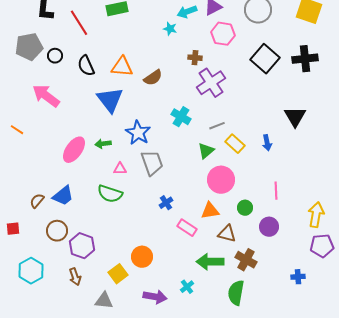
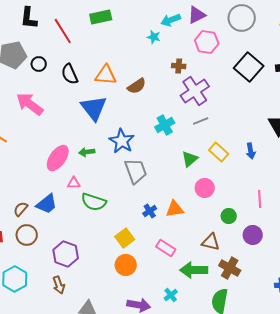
cyan cross: (181, 117) -> (165, 125), turned 30
gray line: (217, 126) -> (201, 121), moved
pink triangle: (120, 169) -> (74, 183), moved
pink circle: (221, 180) -> (205, 188), size x0.7
orange triangle: (210, 211) -> (175, 209), moved
pink rectangle: (187, 228) -> (166, 248), moved
brown circle: (57, 231) -> (27, 235), moved
yellow square: (118, 274) -> (125, 238), moved

